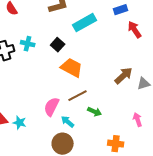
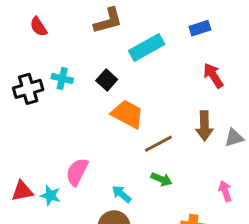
red arrow: (135, 30) -> (213, 76), moved
brown arrow: (124, 76) -> (204, 126), turned 132
brown line: (78, 96) -> (158, 144), moved
pink semicircle: (52, 107) -> (77, 172), moved

